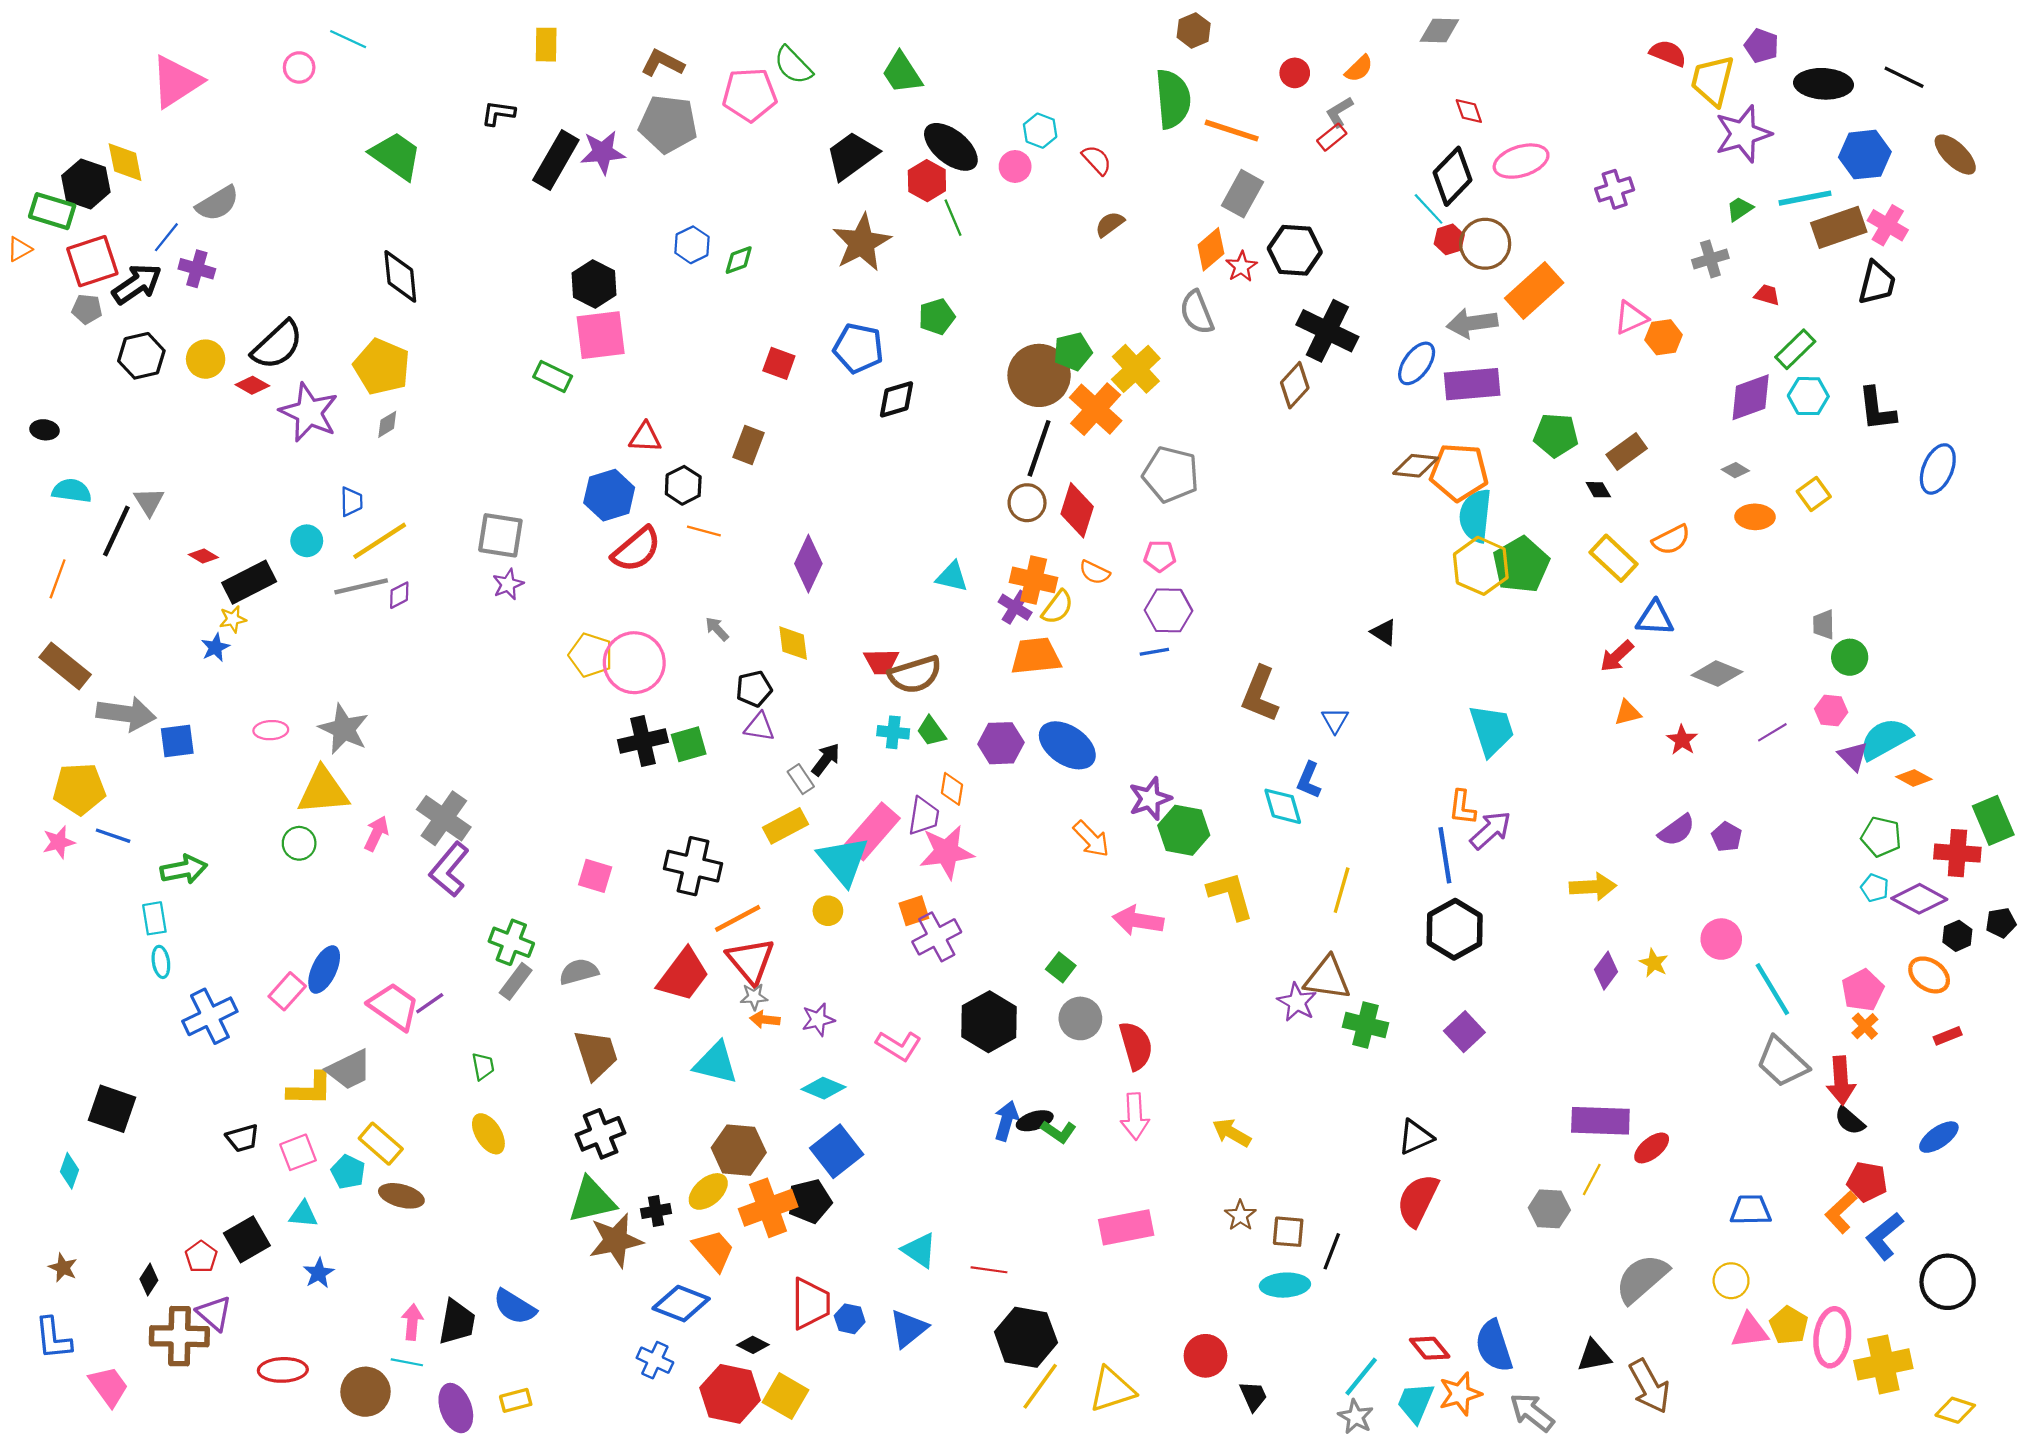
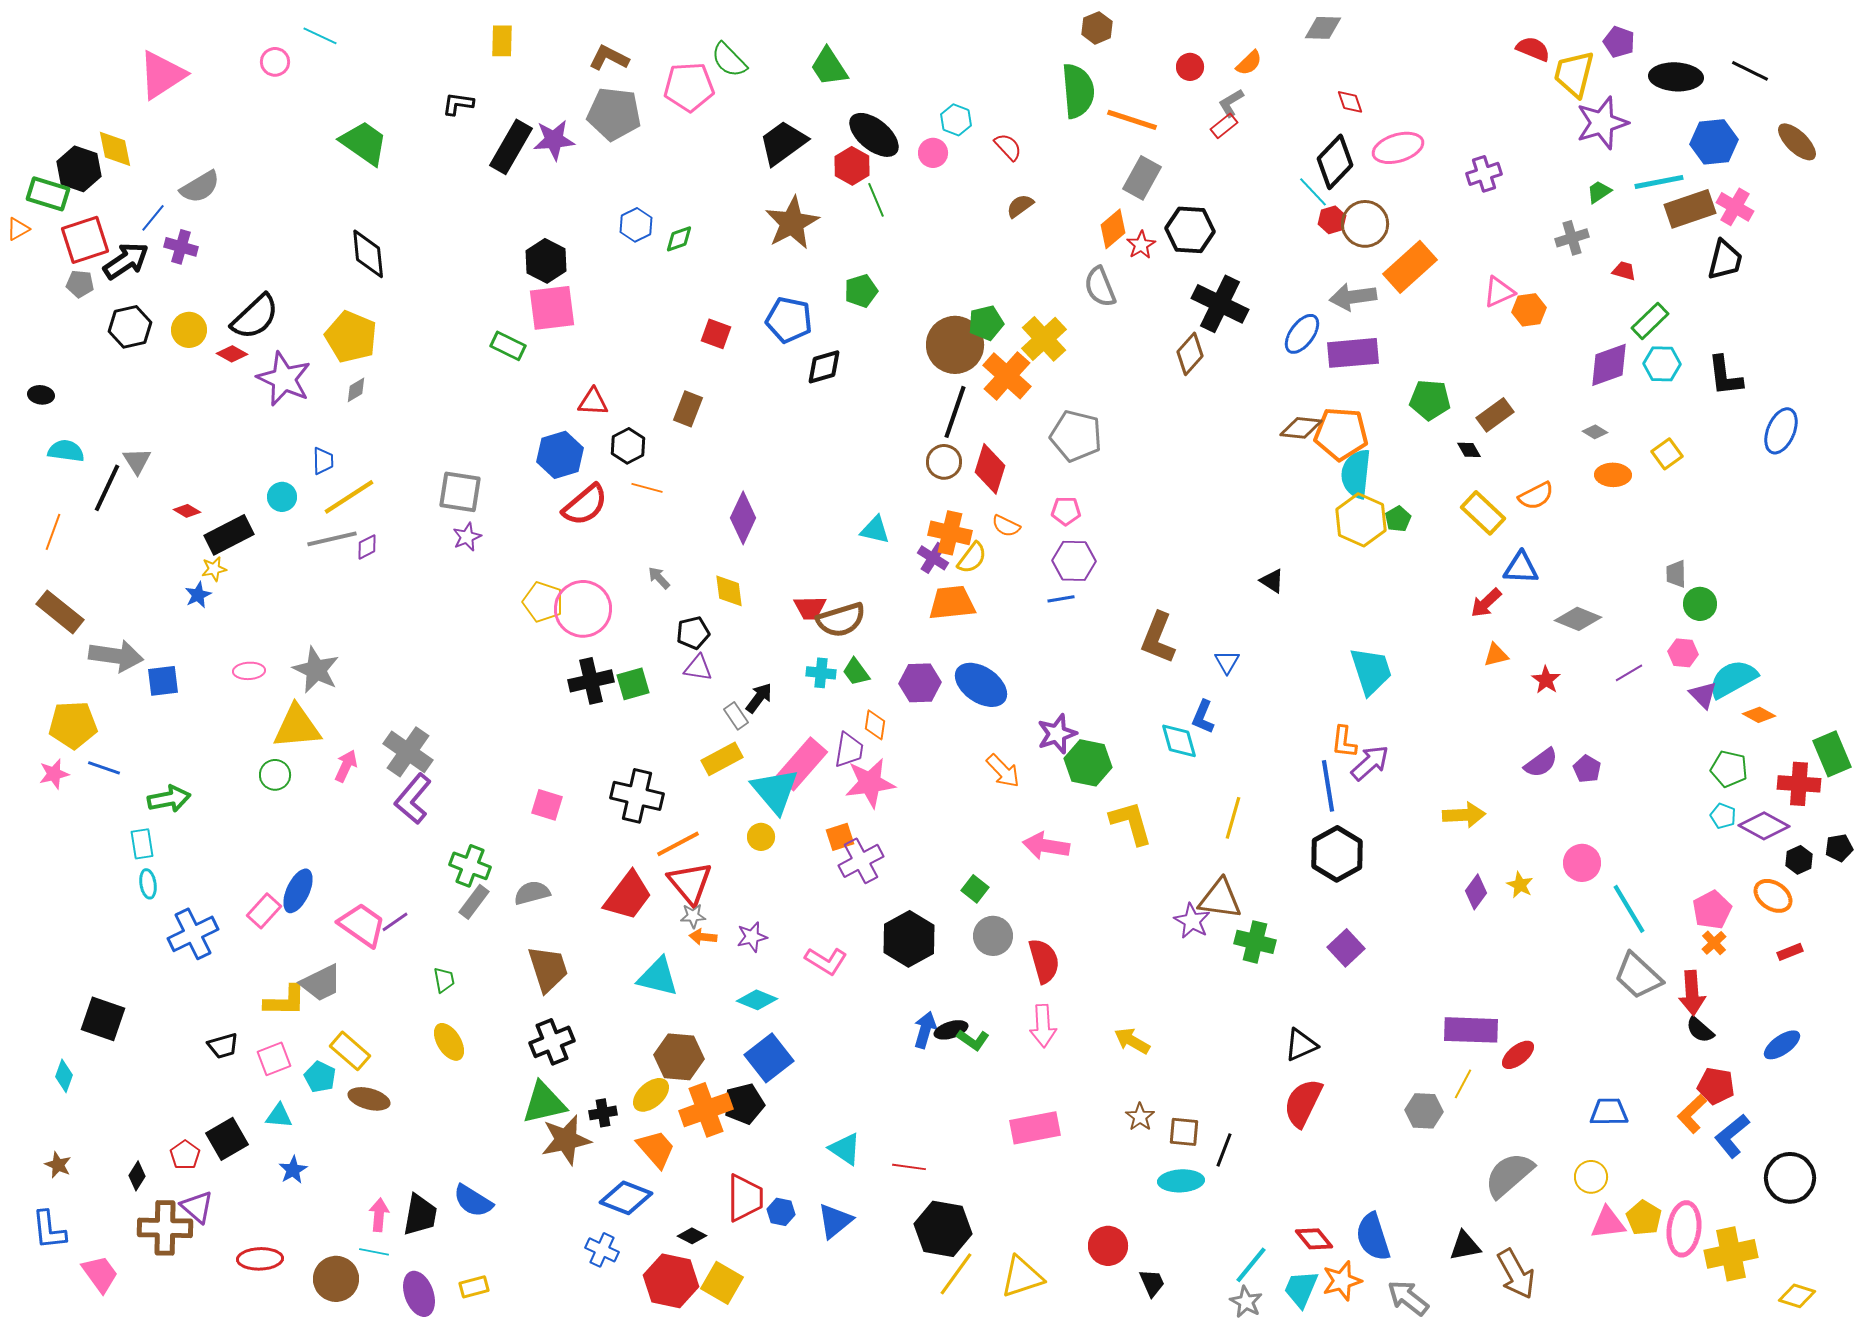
green pentagon: (1521, 565) -> (1398, 519), size x0.5

